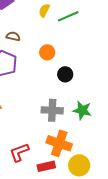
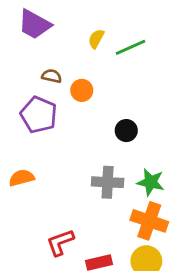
orange circle: (47, 52) -> (82, 90), moved
orange cross: (59, 143) -> (149, 221), moved

